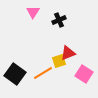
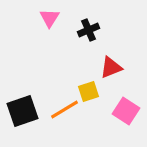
red triangle: (68, 53) -> (111, 67), moved
black square: (15, 74) -> (22, 111), turned 35

